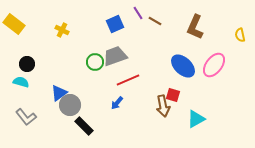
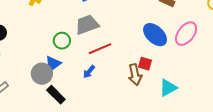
green circle: (95, 62) -> (62, 41), moved
blue triangle: (59, 93) -> (53, 64), moved

